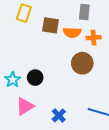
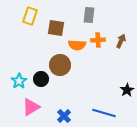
orange semicircle: (72, 32) -> (77, 45), moved
brown circle: (82, 63) -> (60, 65), moved

